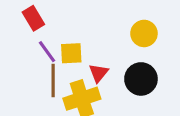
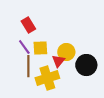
red rectangle: (33, 18) -> (28, 25), moved
yellow circle: (144, 33) -> (66, 52), moved

